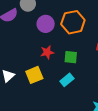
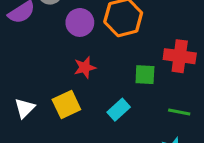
green square: (71, 57) -> (145, 75), moved

